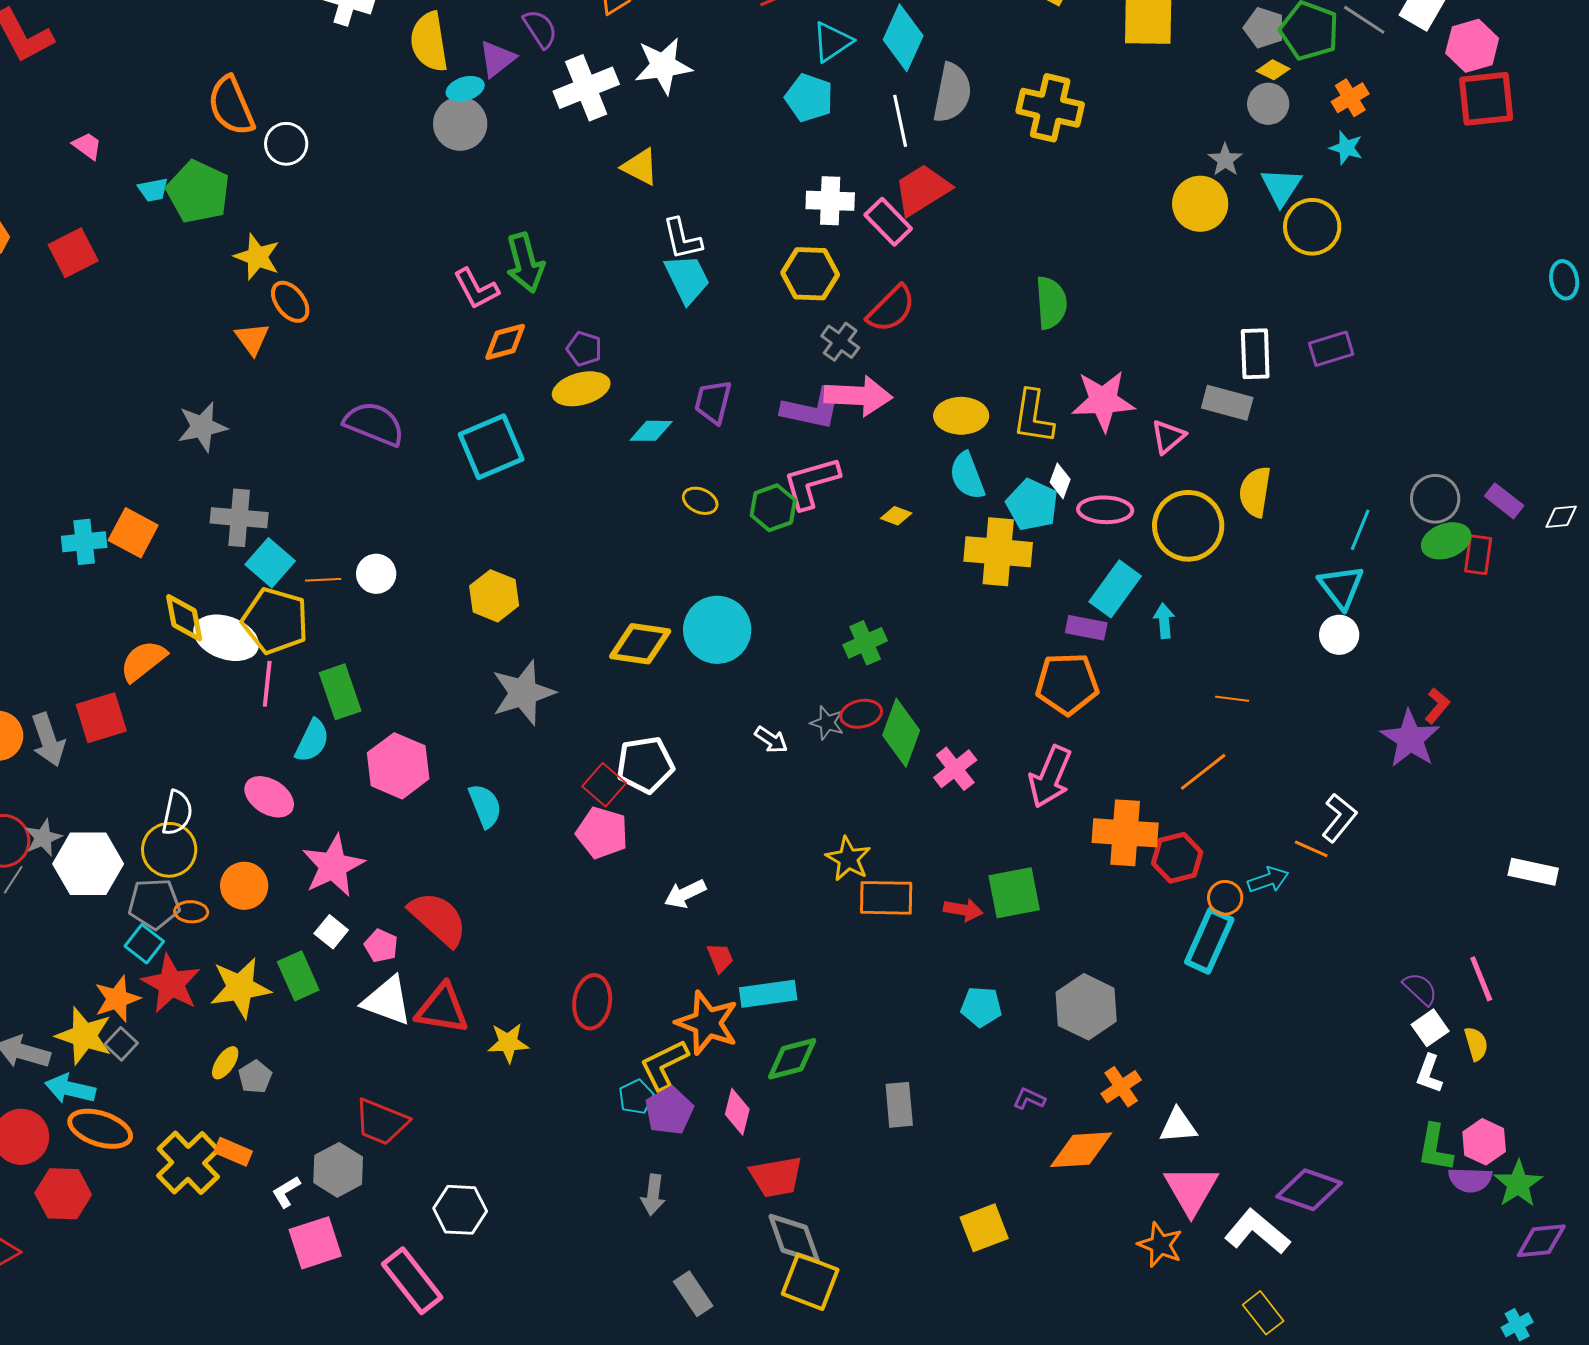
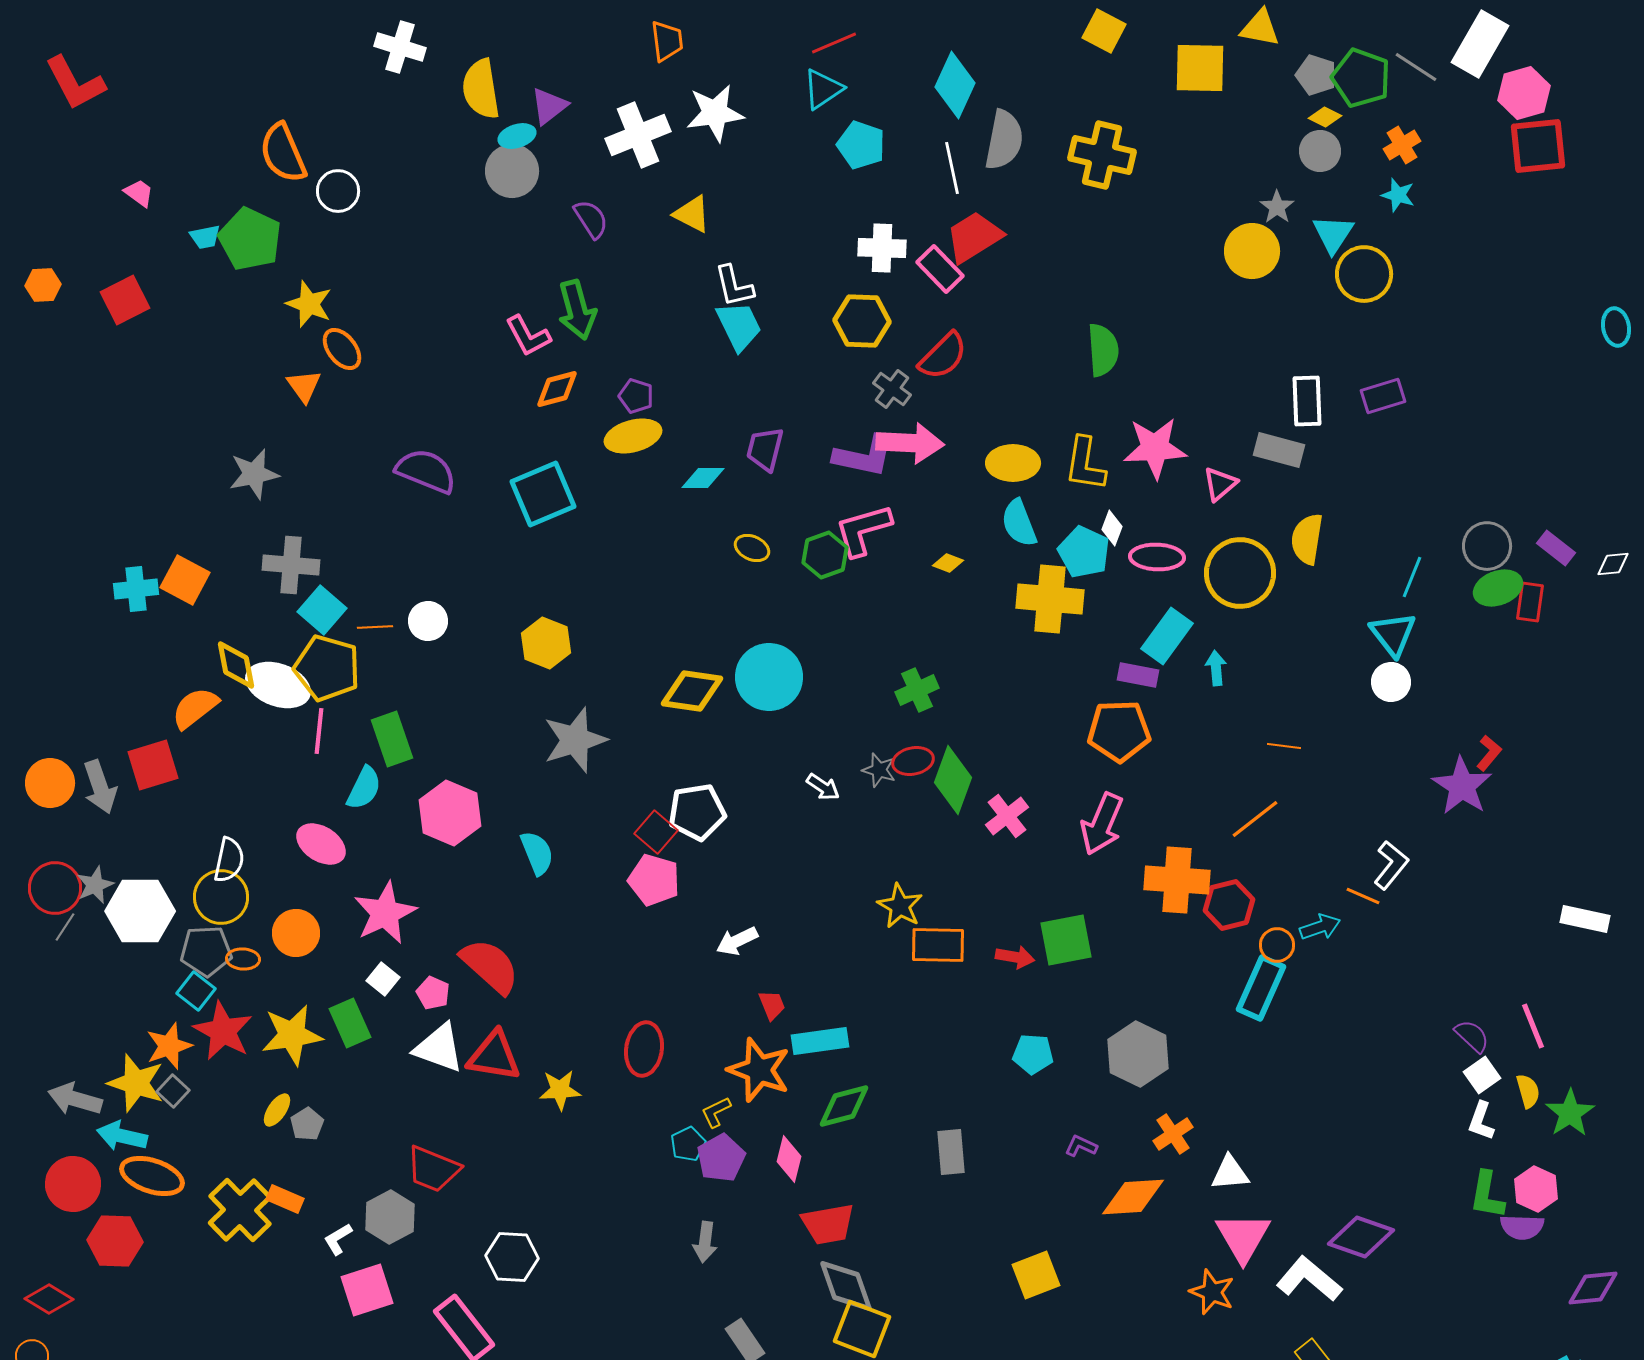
purple semicircle: (540, 29) -> (591, 219), moved
cyan triangle: (832, 42) -> (823, 89), moved
yellow L-shape: (664, 1065) -> (716, 1112), size x0.6
green star: (1518, 1184) -> (1570, 1113), moved

